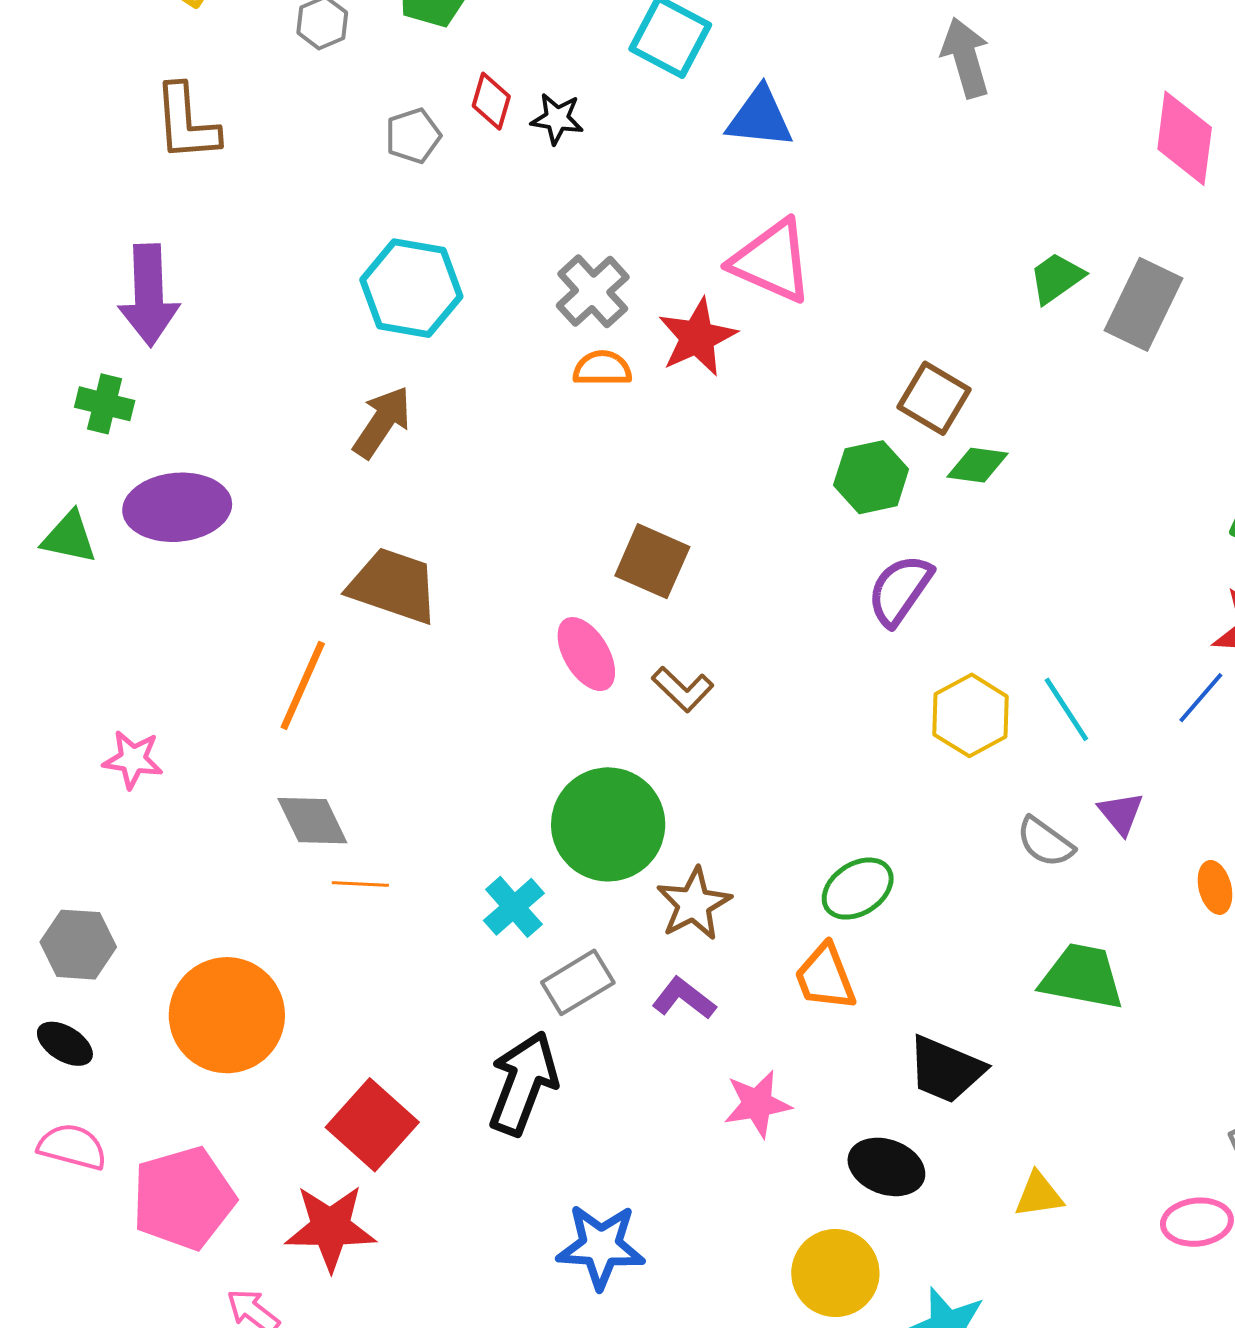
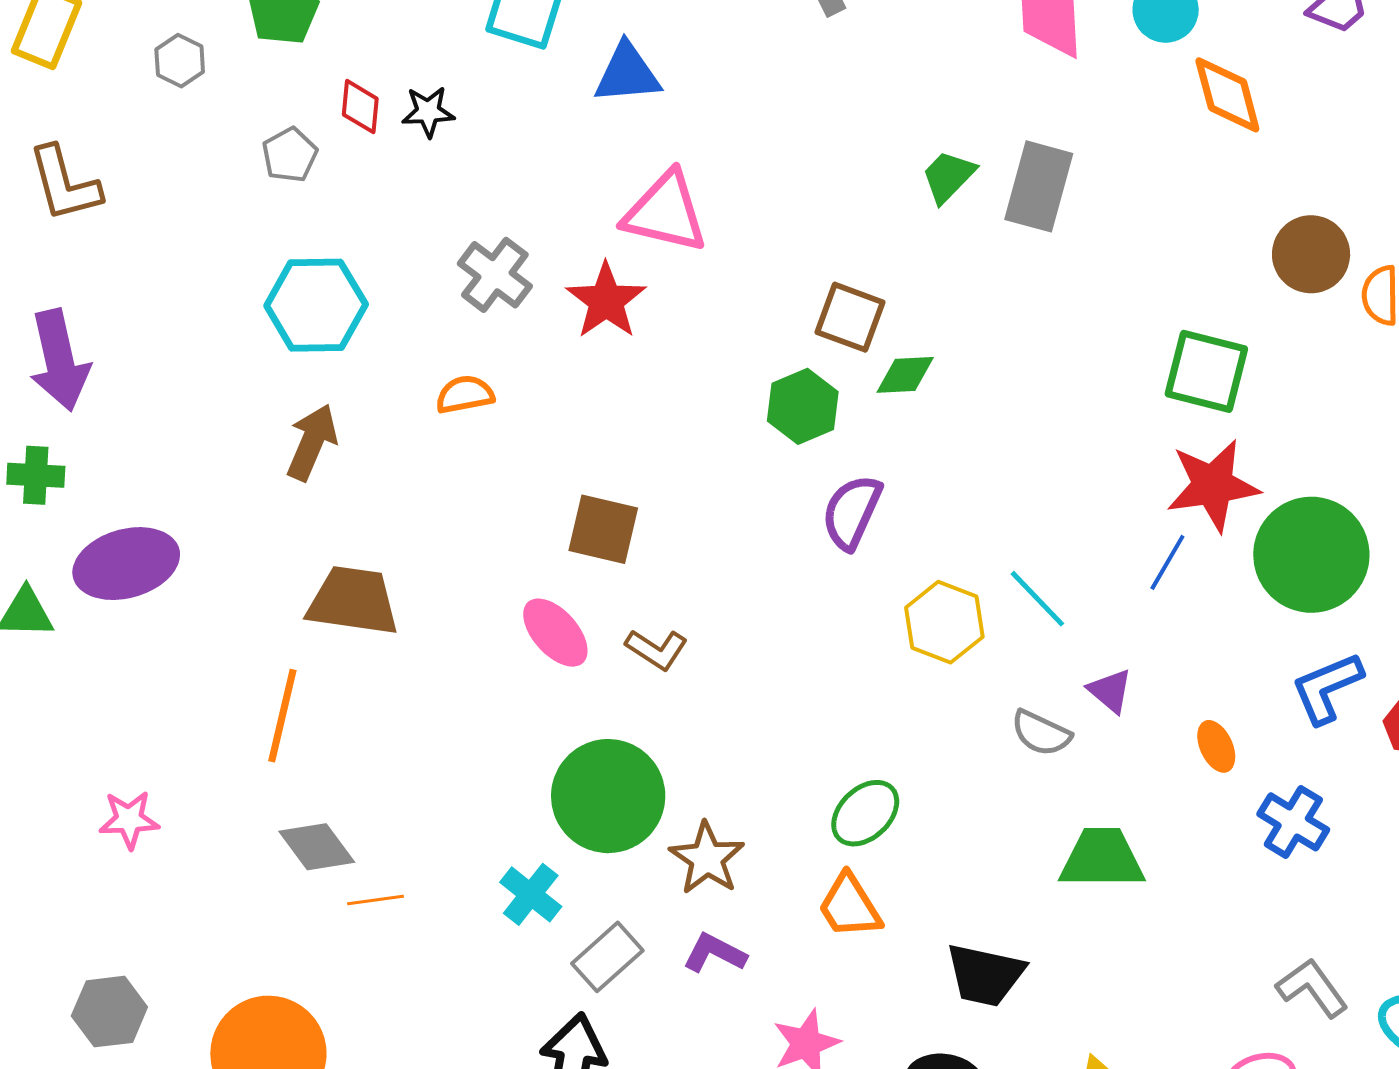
orange semicircle: (602, 368) -> (465, 394), moved

